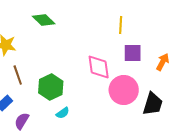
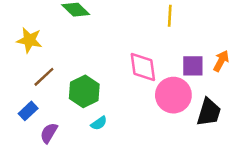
purple square: (133, 53) -> (193, 66), moved
brown line: (18, 75) -> (44, 77), turned 66

